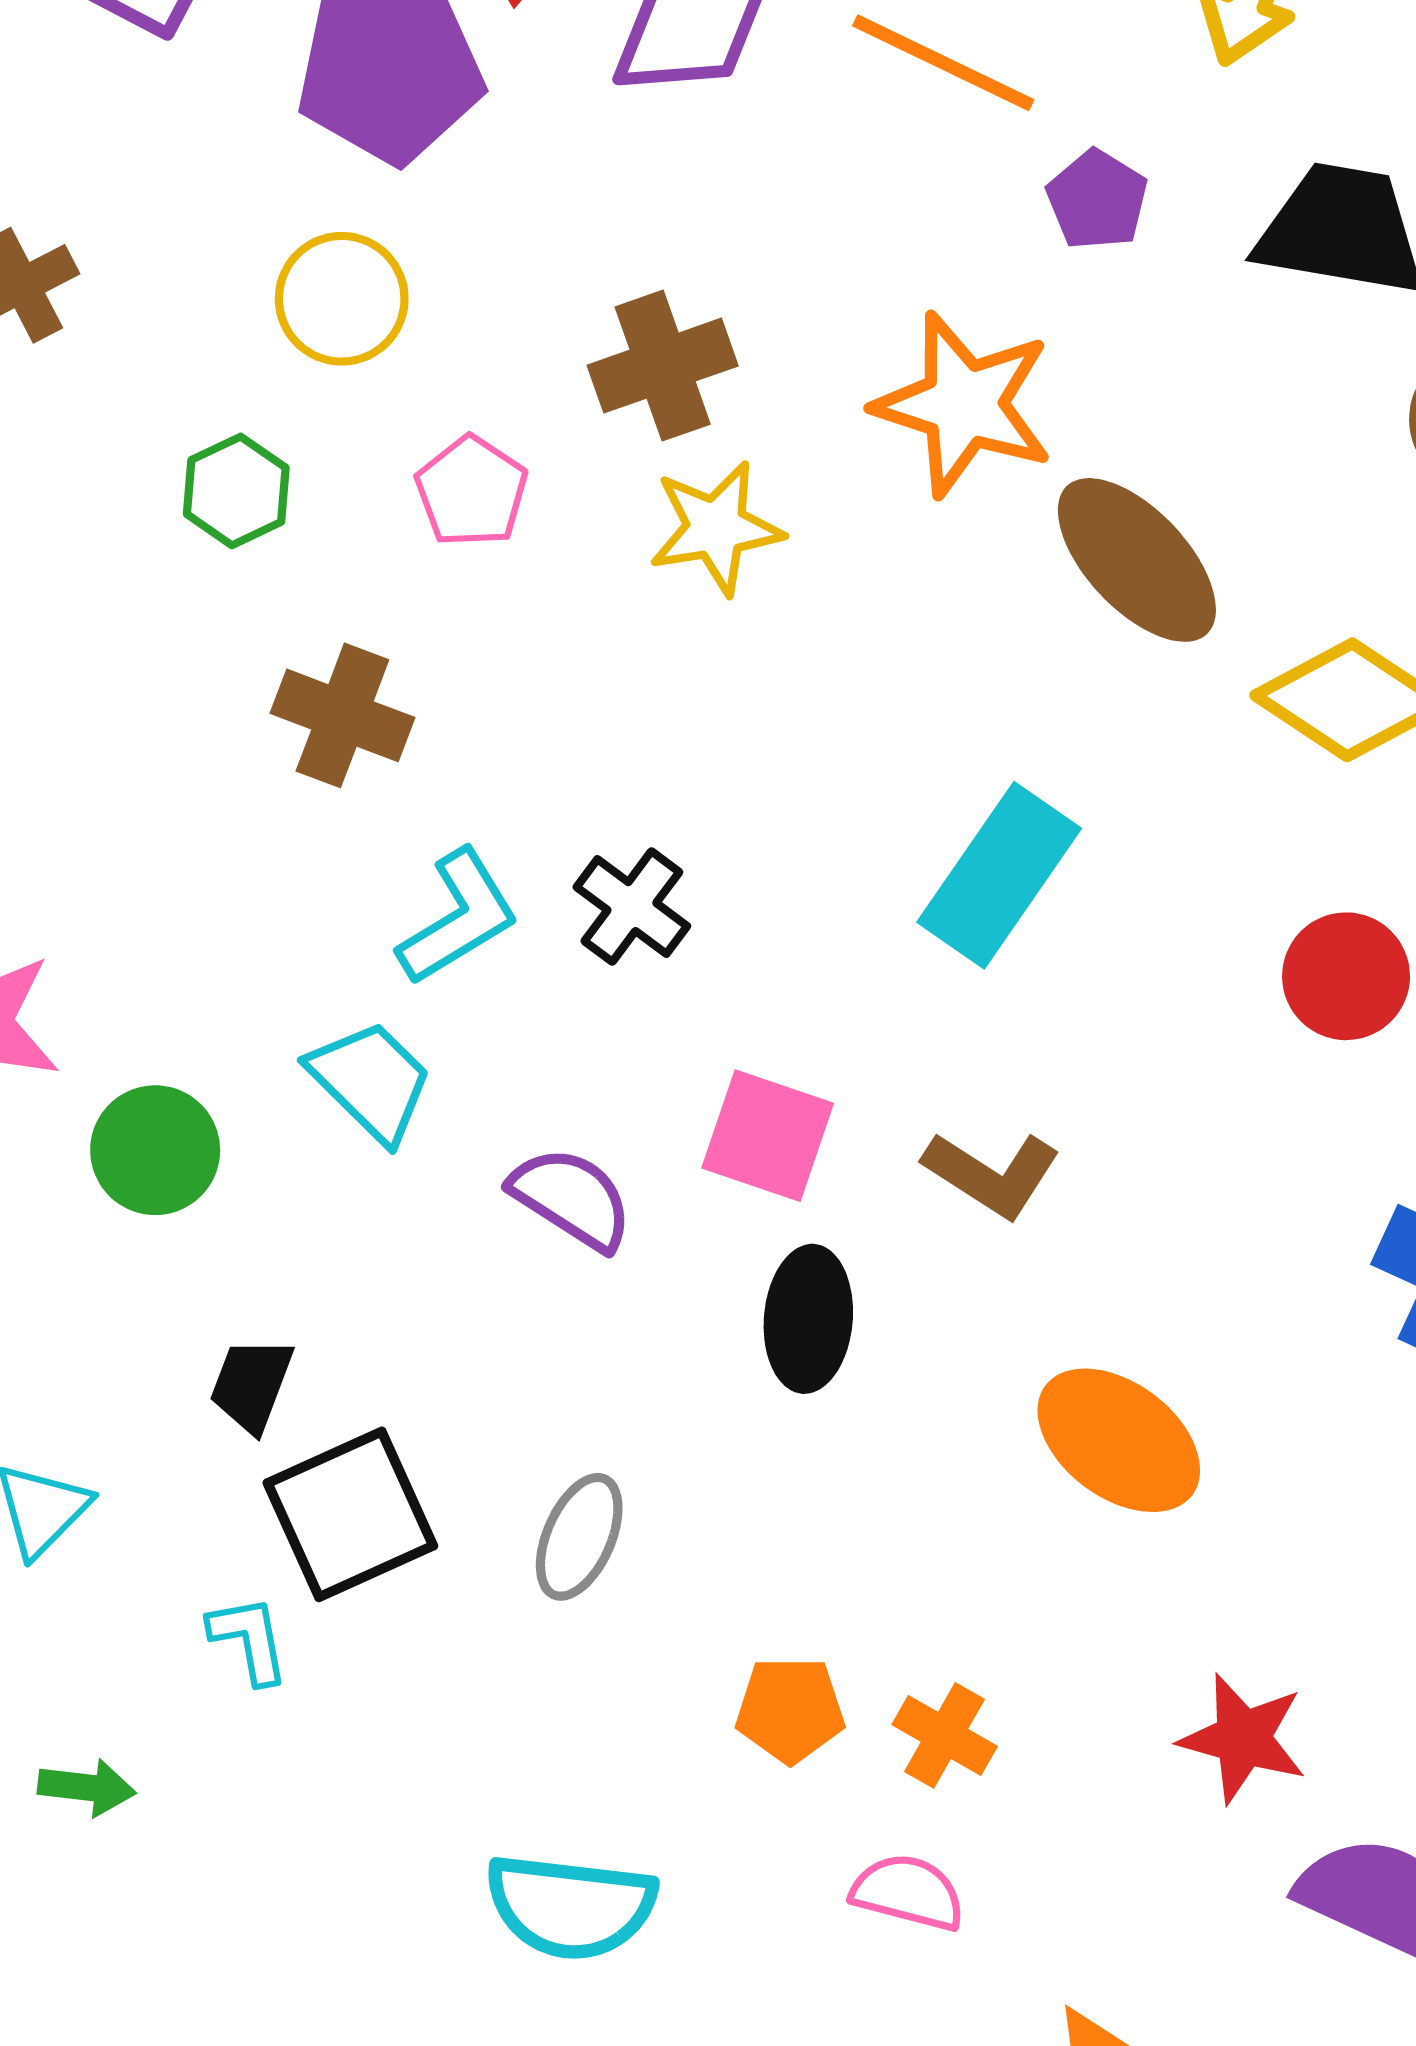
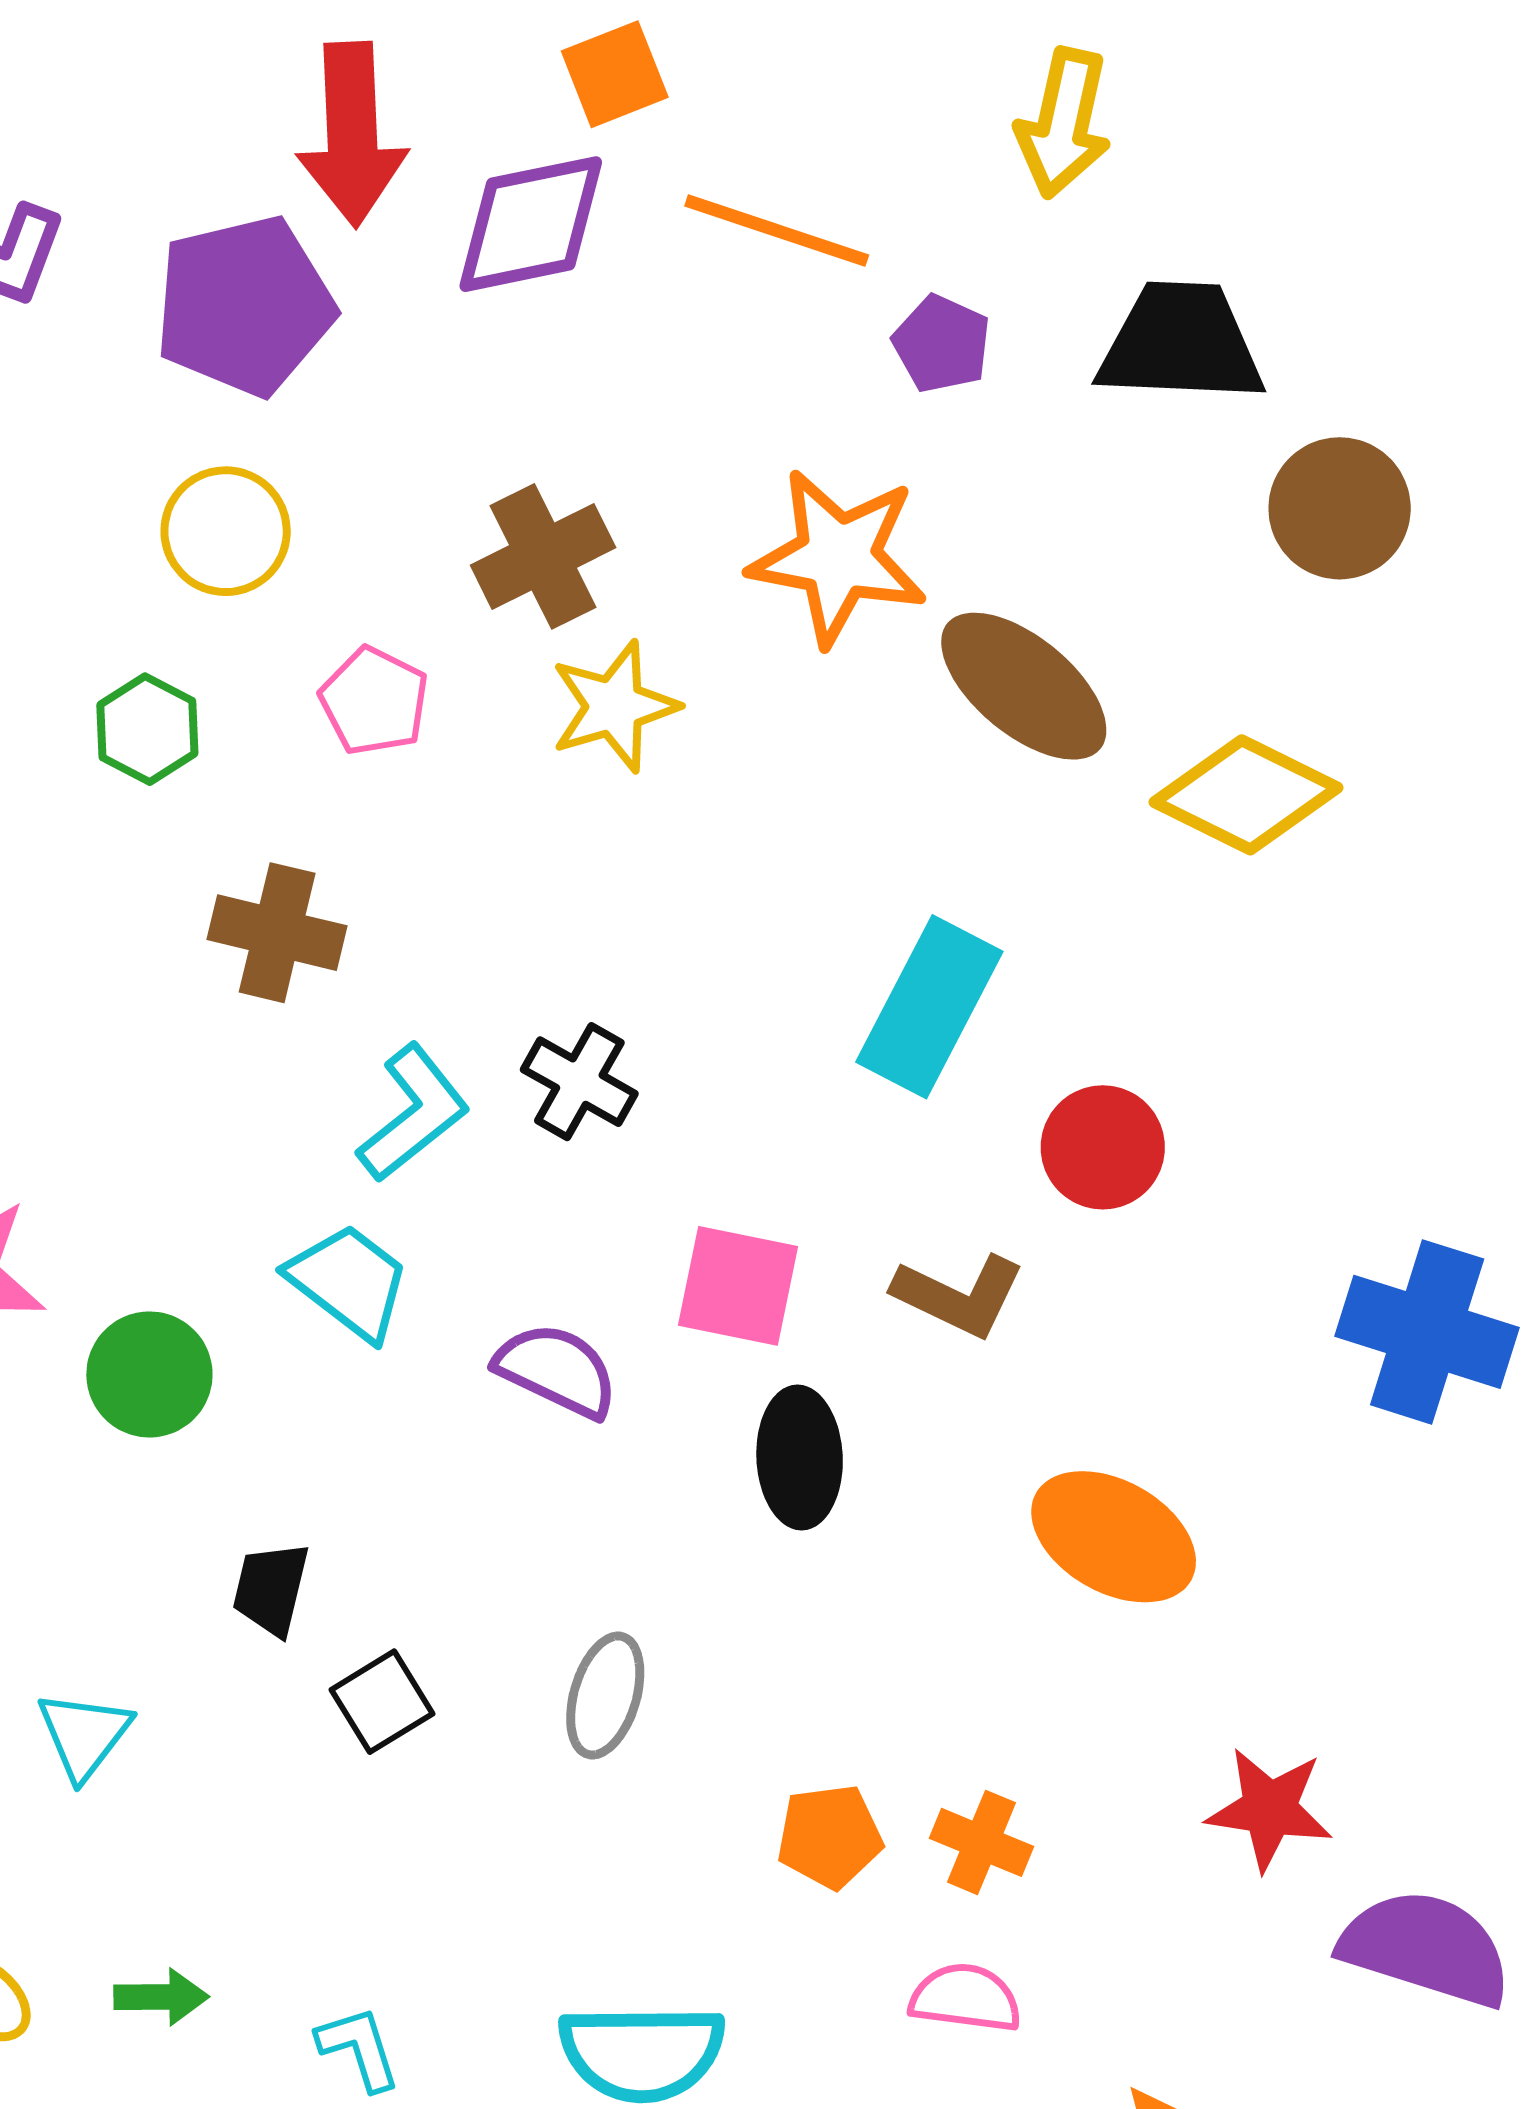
red circle: (1346, 976) -> (1103, 1147), moved
black square: (350, 1514) -> (382, 1702), size x0.6
cyan L-shape: (249, 1639) -> (359, 2048), moved

